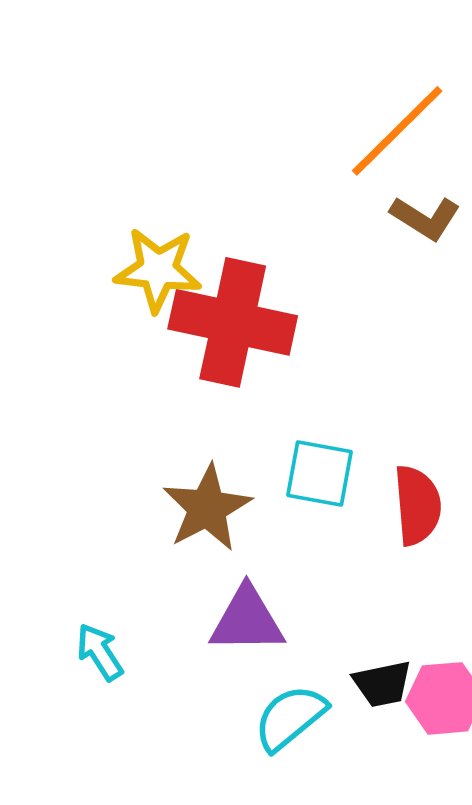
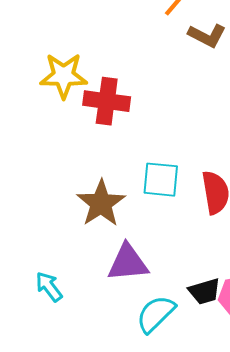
red cross: (233, 322) -> (107, 101), size x0.7

